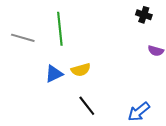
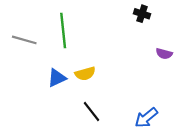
black cross: (144, 15) -> (142, 14), moved

